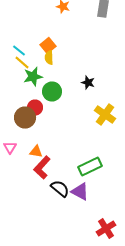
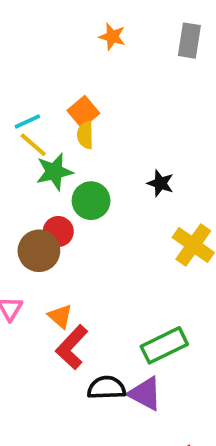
cyan line: (19, 50) -> (27, 122), turned -64
orange triangle: (36, 152) -> (60, 316), turned 32
black semicircle: (60, 188) -> (106, 388), turned -42

